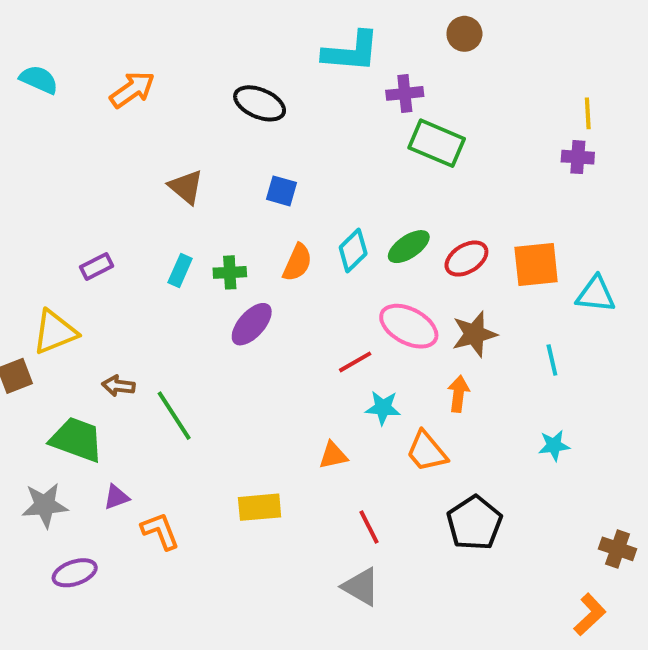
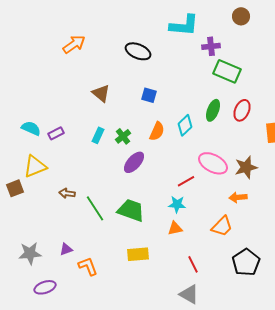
cyan semicircle: (39, 80) -> (31, 128), moved
green ellipse: (409, 247) -> (213, 110), moved, turned -35
red ellipse: (466, 259) -> (242, 110), moved, turned -35
green cross: (230, 272) -> (123, 136), turned -35
orange arrow: (458, 394) -> (238, 197), turned -102
cyan star: (383, 408) -> (177, 204), moved
green trapezoid: (77, 440) -> (131, 210), moved
orange trapezoid: (427, 451) -> (222, 226), turned -95

